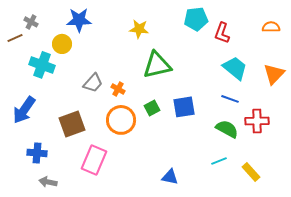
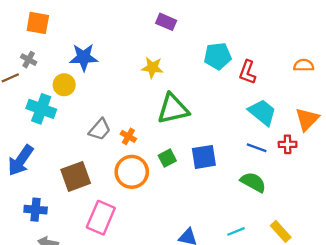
red cross: (257, 121) -> (288, 144), moved, size x0.7
cyan line: (219, 161) -> (236, 231), moved

